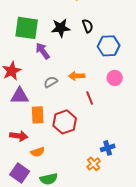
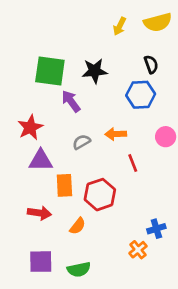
black semicircle: (88, 26) -> (151, 64), moved
blue hexagon: (109, 46) -> (141, 95), moved
orange semicircle: (38, 152) -> (78, 226), moved, turned -32
purple square: (20, 173) -> (41, 262), turned -36

